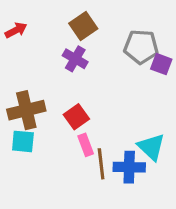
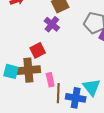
brown cross: (26, 110) -> (28, 70), moved
red square: (76, 117) -> (38, 50), moved

